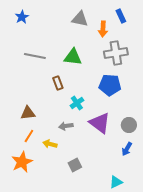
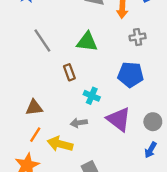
gray cross: (116, 53) -> (138, 37), size x0.6
gray line: (35, 56) -> (42, 41), turned 45
cyan cross: (77, 103) -> (92, 96), turned -32
yellow arrow: (50, 144) -> (60, 144), size x1.5

